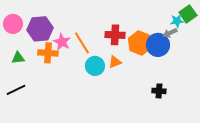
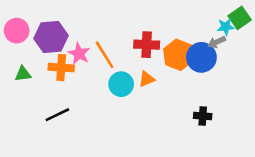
black line: (16, 90) -> (57, 115), moved

